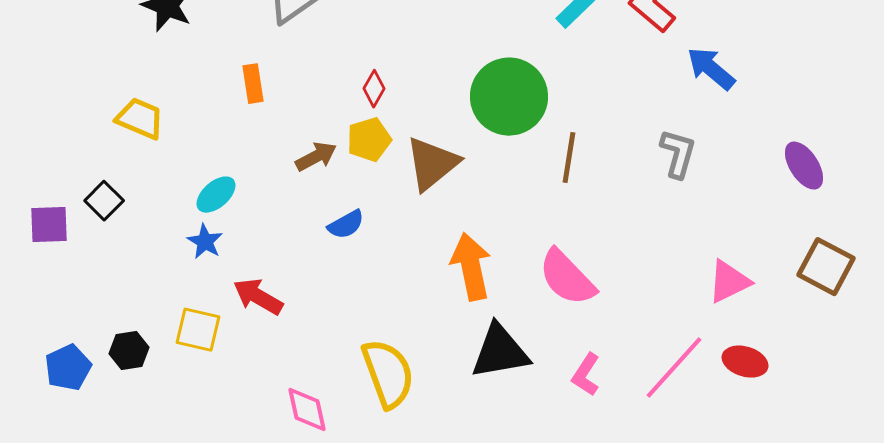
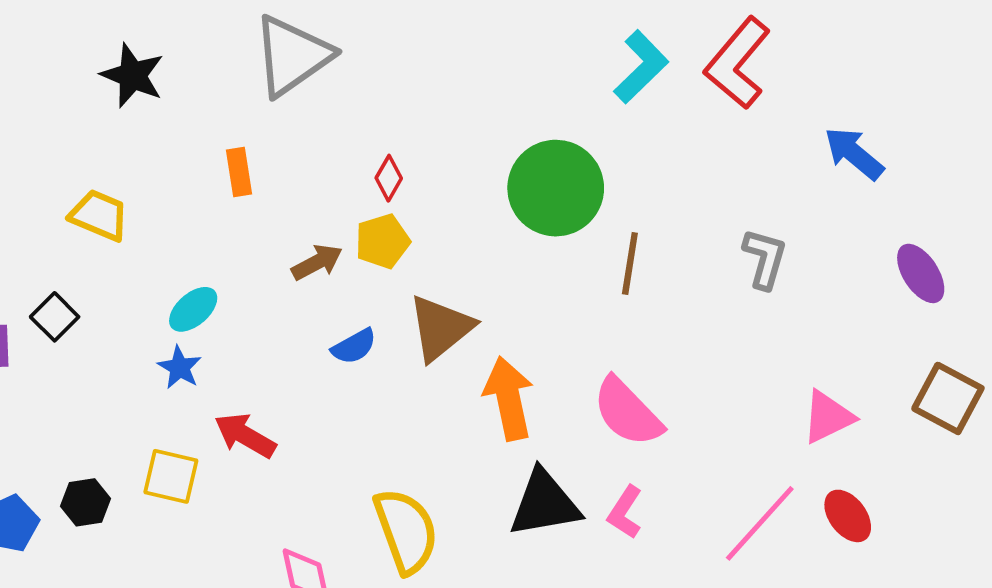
blue arrow: (711, 69) -> (854, 153), moved
brown triangle: (432, 164) -> (441, 328), moved
red ellipse: (745, 362) -> (848, 516), turned 36
pink L-shape: (586, 375) -> (625, 512), moved

